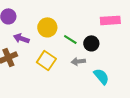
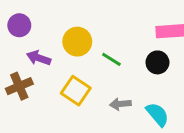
black circle: (91, 43) -> (157, 62), moved
gray arrow: (78, 61) -> (120, 104), moved

